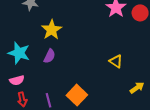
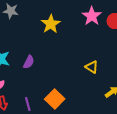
yellow star: (52, 30) -> (51, 24), moved

